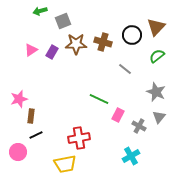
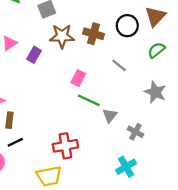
purple rectangle: (52, 52) -> (34, 55), moved
pink rectangle: (118, 115) -> (78, 78), moved
gray triangle: (159, 117) -> (110, 115), moved

